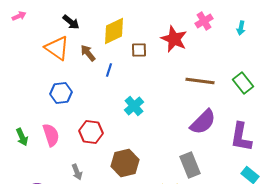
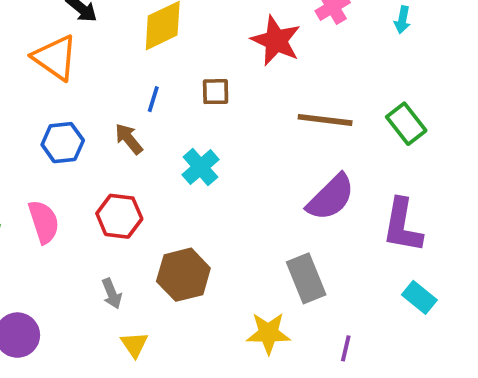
brown square: (139, 50) -> (216, 92), moved
brown arrow: (88, 53) -> (129, 139), moved
gray arrow: (77, 172) -> (112, 294), moved

